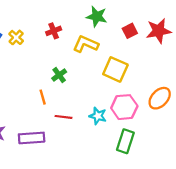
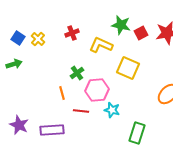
green star: (97, 16) -> (121, 25), moved
pink hexagon: (124, 107) -> (97, 90), moved

